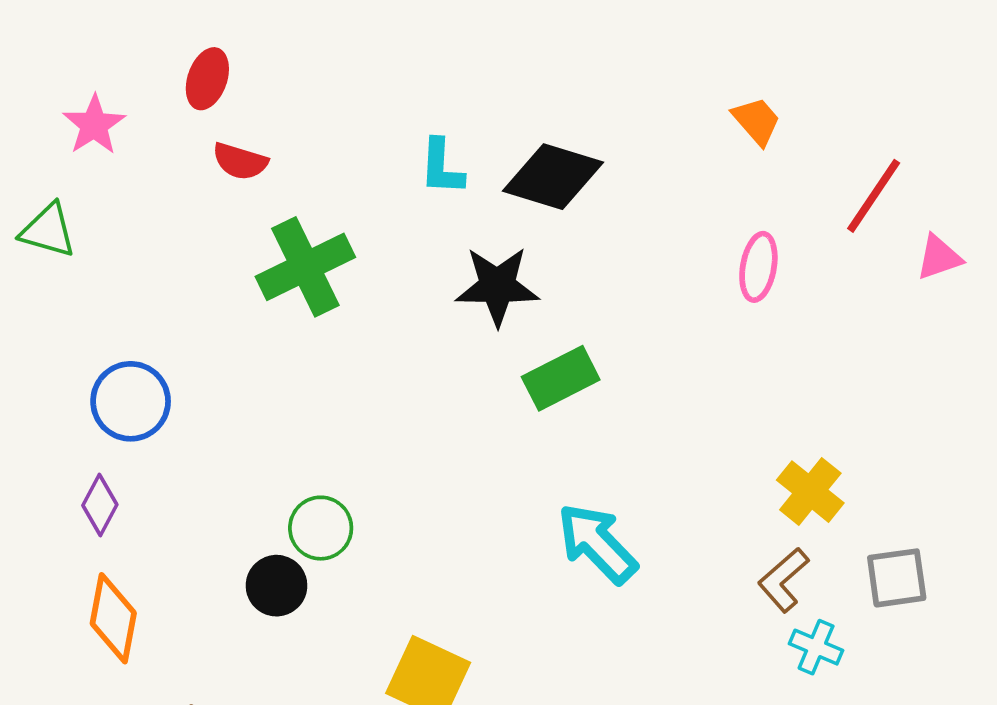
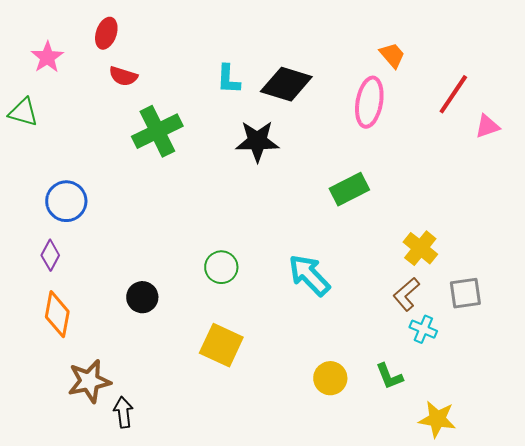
pink ellipse: (758, 267) -> (369, 102), moved, size x1.4
green rectangle: (561, 378) -> (349, 189), moved
green circle: (321, 528) -> (221, 267), moved

